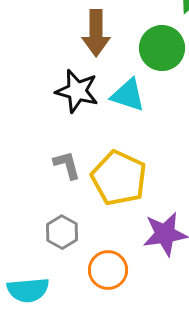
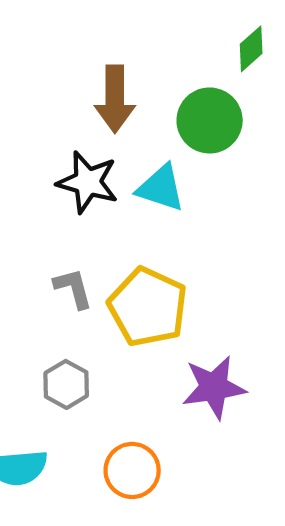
orange circle: (108, 270) -> (132, 470), moved

